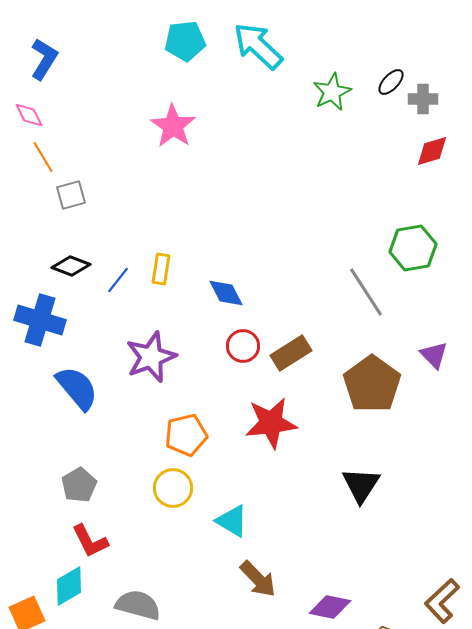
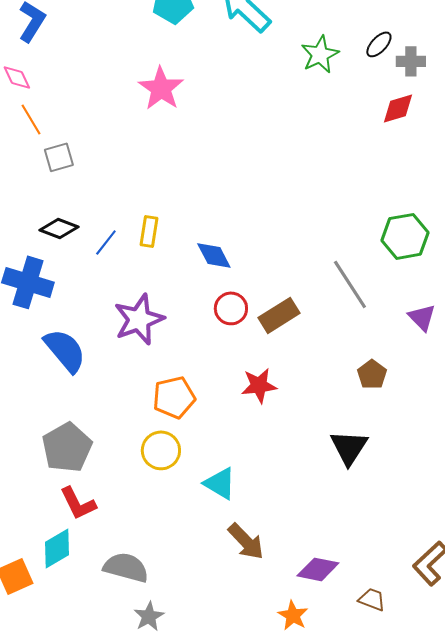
red diamond: (432, 151) -> (398, 108), moved
green hexagon: (413, 248) -> (405, 236), moved
gray line: (366, 292) -> (350, 284), moved
brown pentagon: (372, 384) -> (372, 374), moved, size x0.5
red star: (271, 423) -> (259, 385), size x0.7
gray pentagon: (79, 485) -> (67, 447), size x1.4

